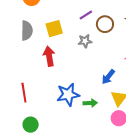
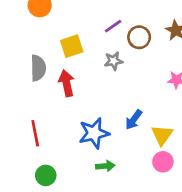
gray semicircle: (27, 31) -> (38, 68), moved
blue arrow: (108, 77) -> (134, 120), moved
green arrow: (90, 103) -> (105, 166), moved

